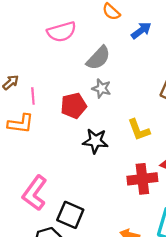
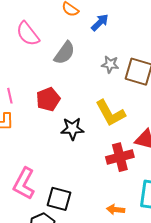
pink semicircle: (62, 32) -> (28, 34), turned 76
gray star: (101, 88) -> (110, 64), moved
yellow L-shape: (139, 130) -> (110, 113), size x1.4

